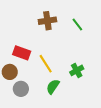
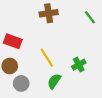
green line: (77, 24) -> (90, 17), moved
red rectangle: (22, 53) -> (13, 41), moved

